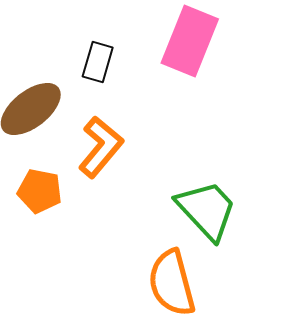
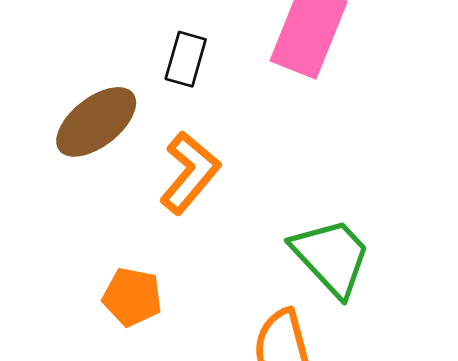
orange pentagon: (40, 191) -> (132, 297), moved

